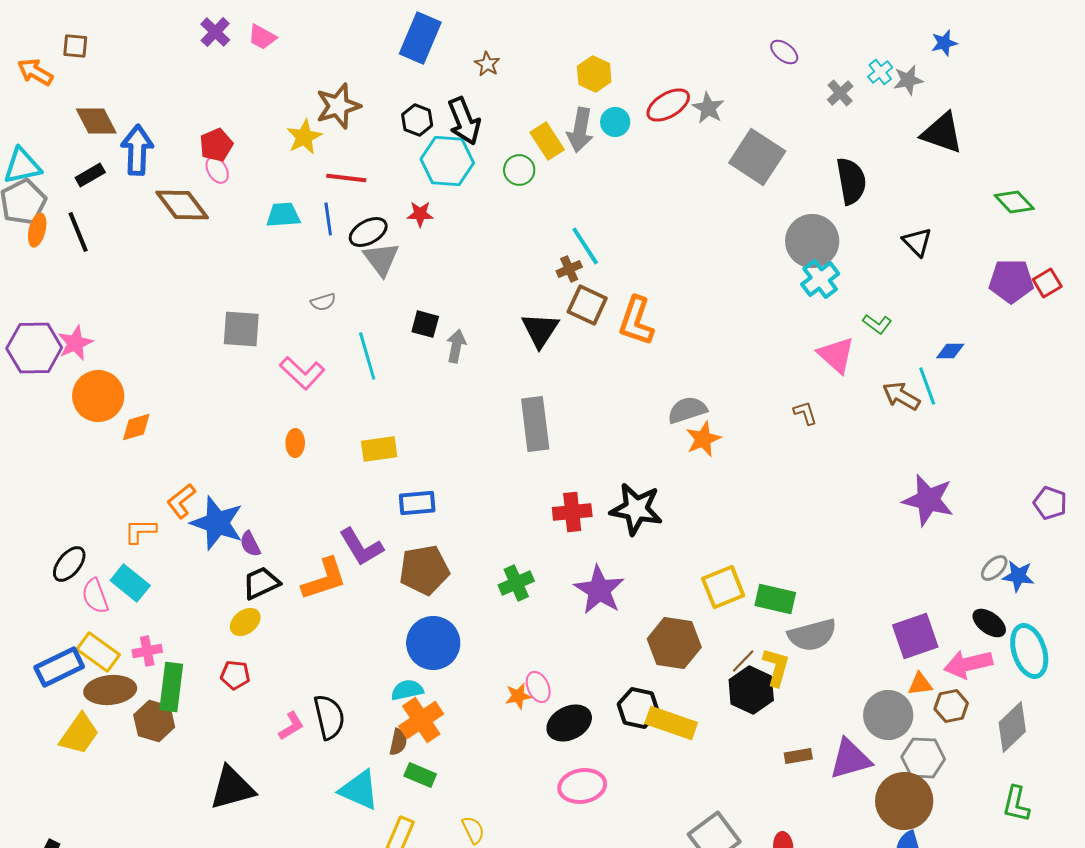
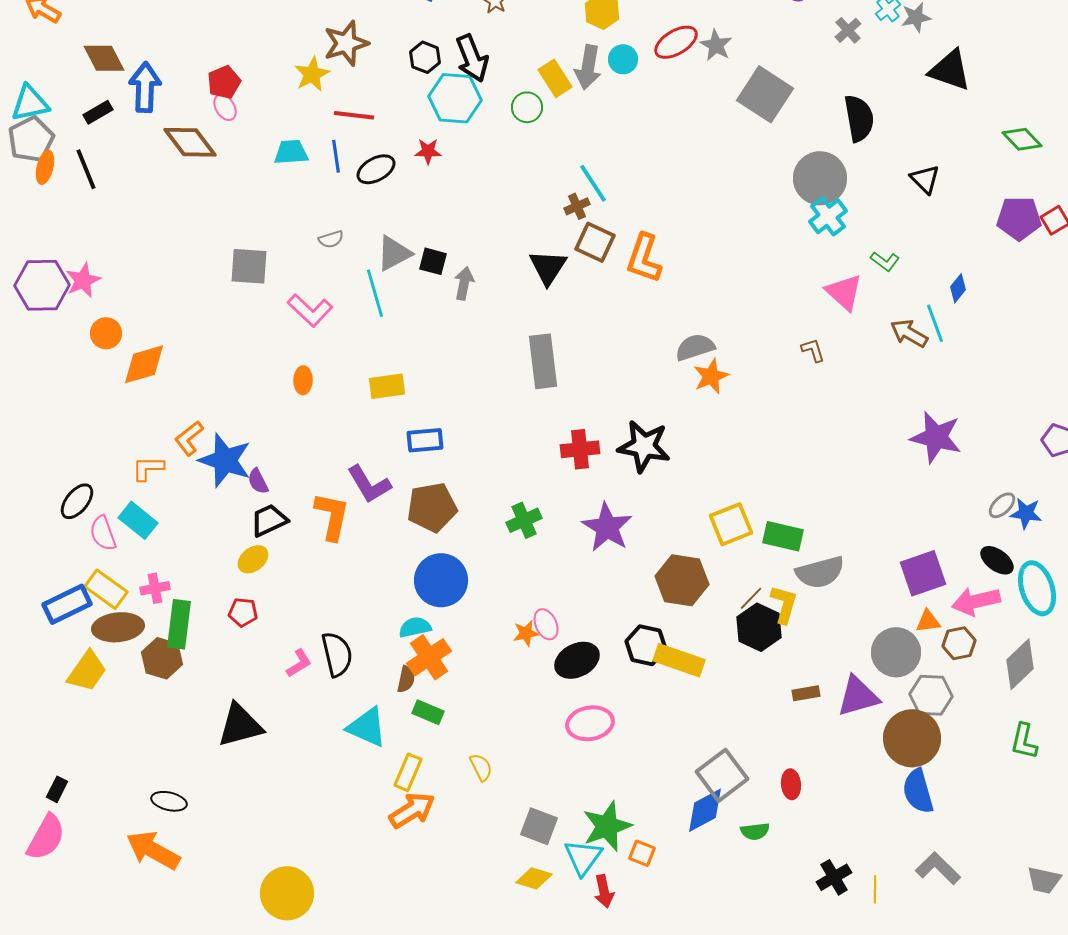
gray triangle: (381, 259) -> (394, 253), moved, turned 39
blue diamond: (950, 351) -> (958, 288), turned -52
orange circle: (98, 396) -> (106, 333), size x0.6
orange diamond: (136, 427) -> (144, 364), size x1.4
orange L-shape: (324, 579) -> (332, 516), turned -60

